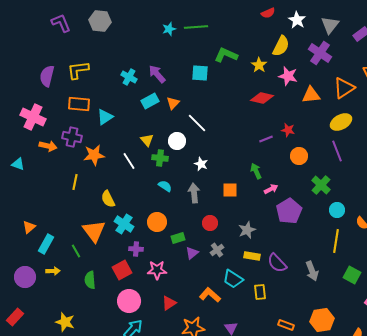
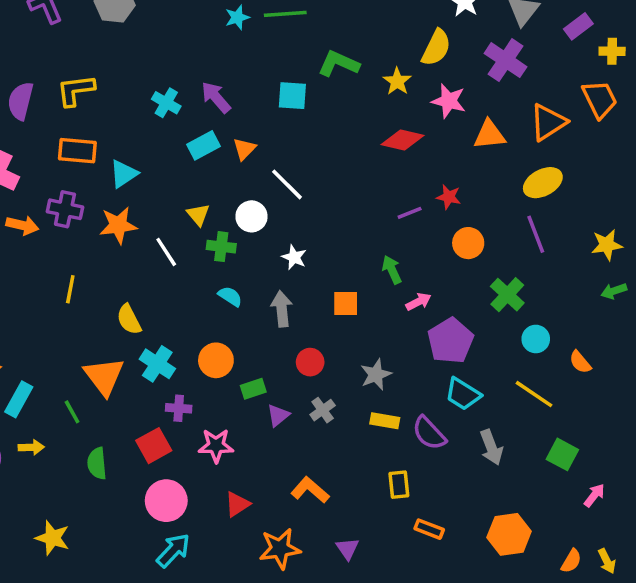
orange star: (94, 155) -> (118, 225), moved
yellow line: (336, 241) -> (534, 394), turned -65
cyan trapezoid: (233, 279) -> (463, 394), moved
orange rectangle: (286, 325) -> (429, 529), moved

